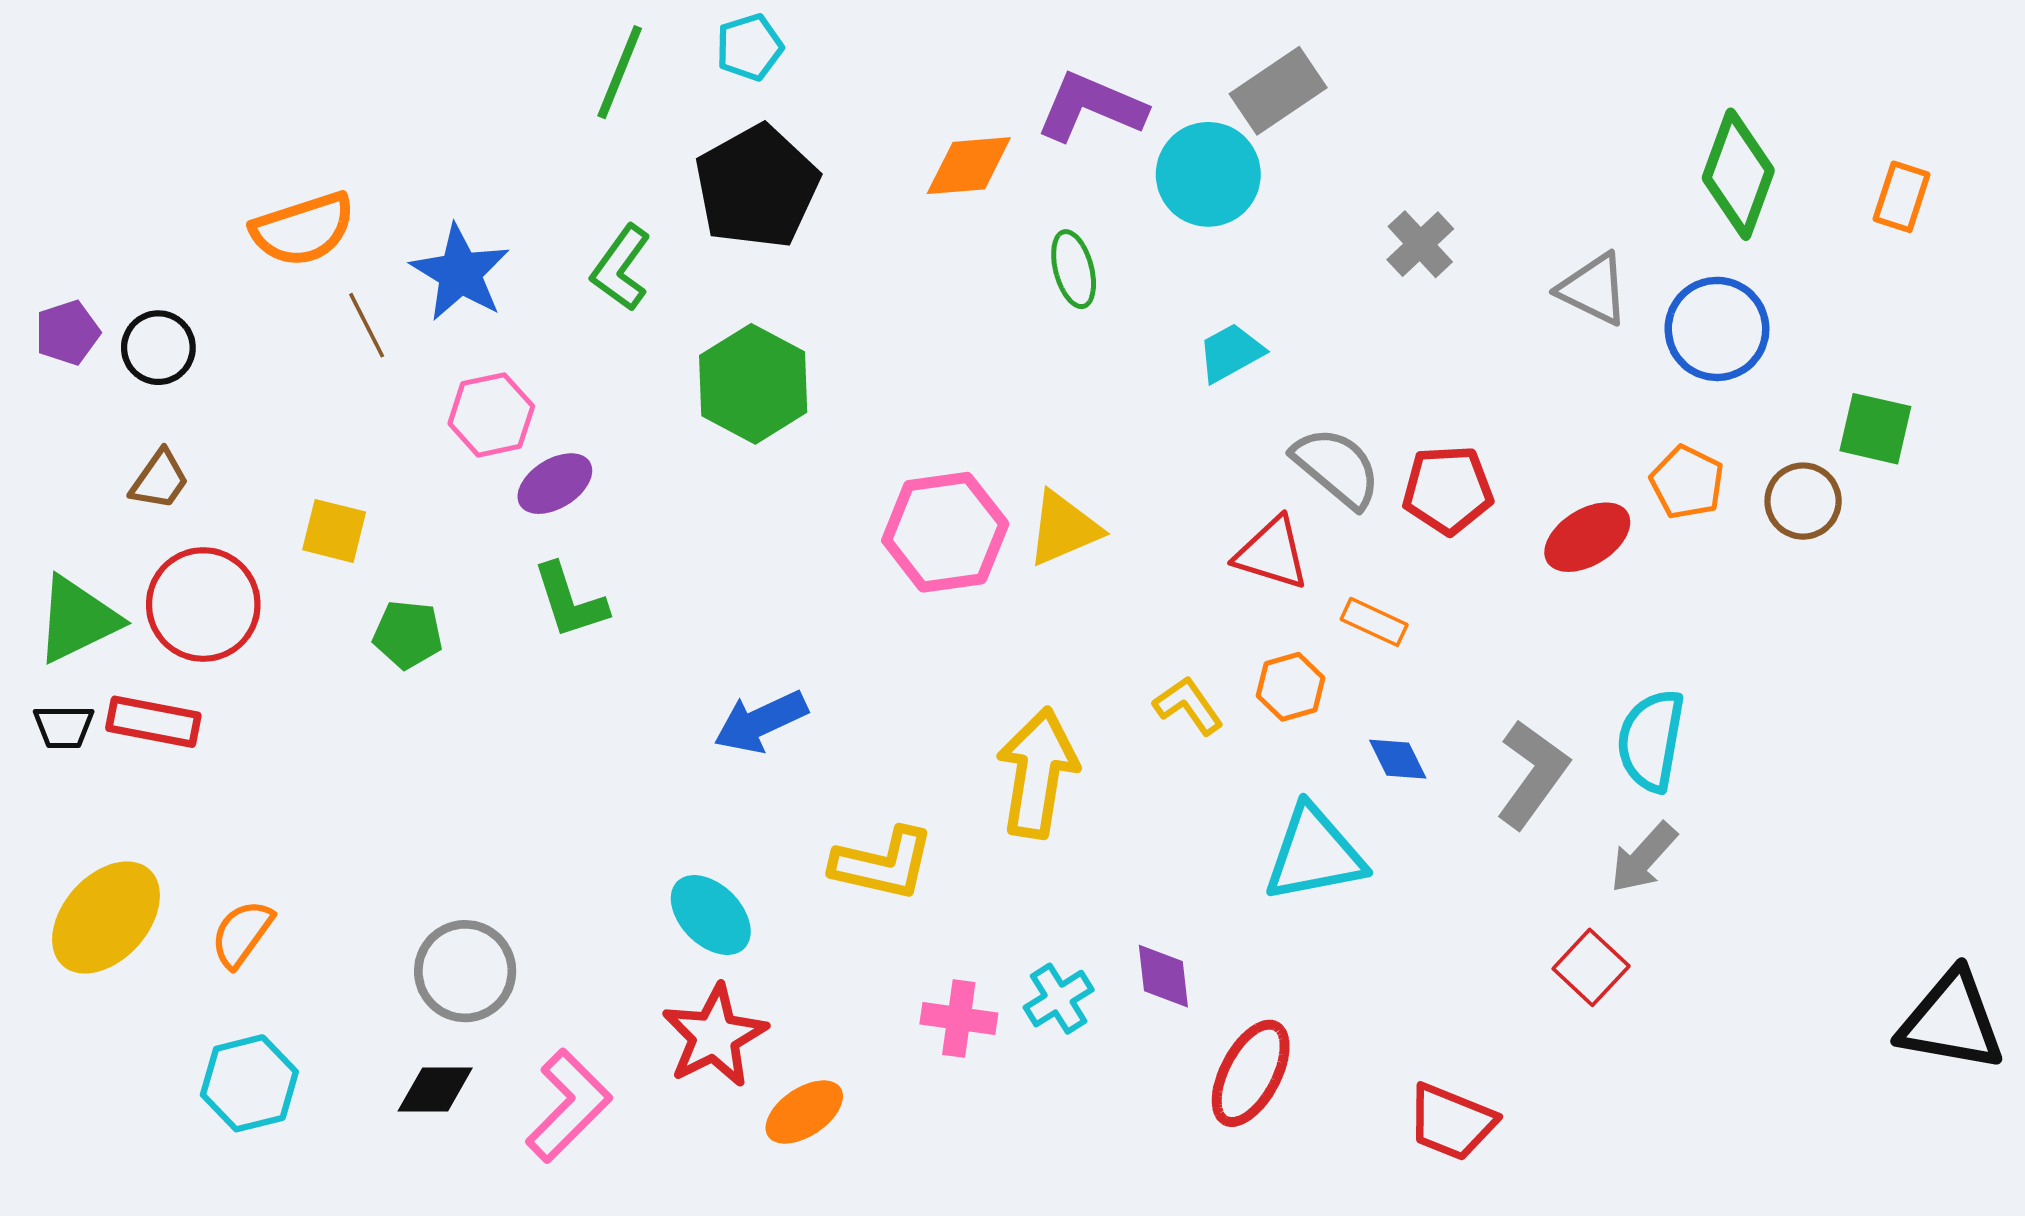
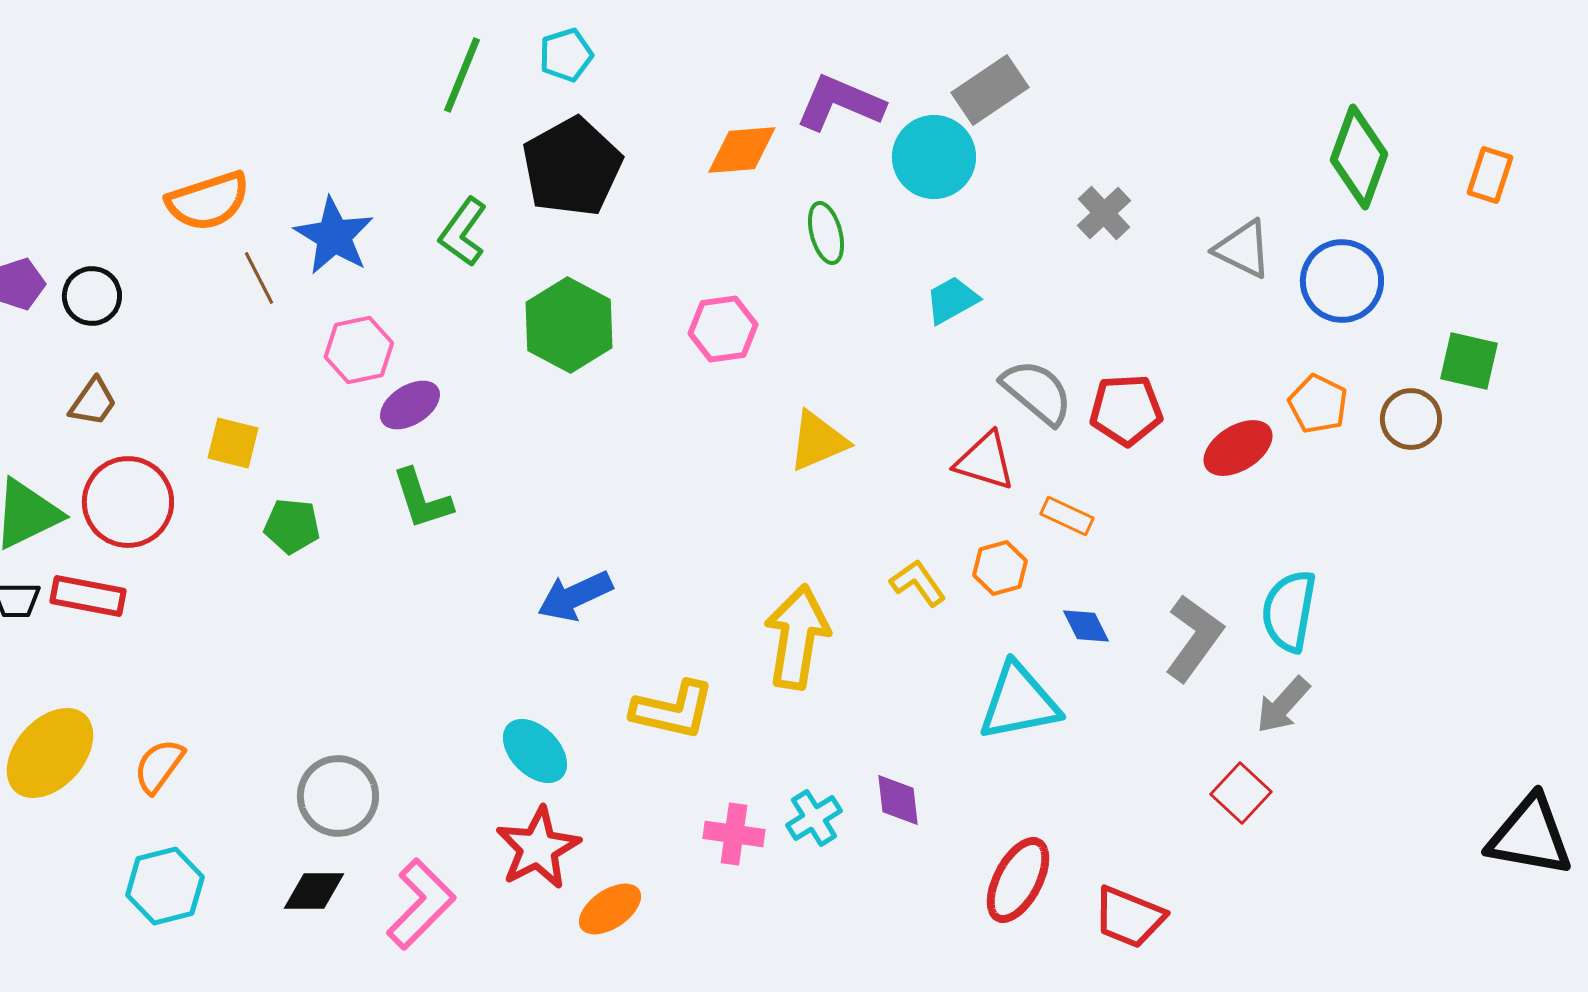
pink hexagon: (945, 532) -> (723, 329), moved, size x0.7
red ellipse: (1251, 1073) -> (1018, 880), moved

